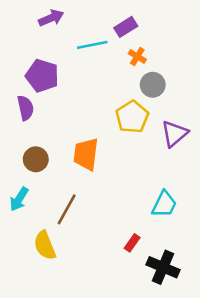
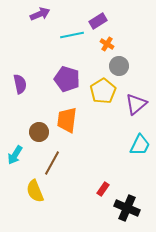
purple pentagon: (42, 76) -> (67, 79), moved
brown circle: (36, 159) -> (39, 132), moved
cyan trapezoid: (164, 204) -> (140, 145), moved

